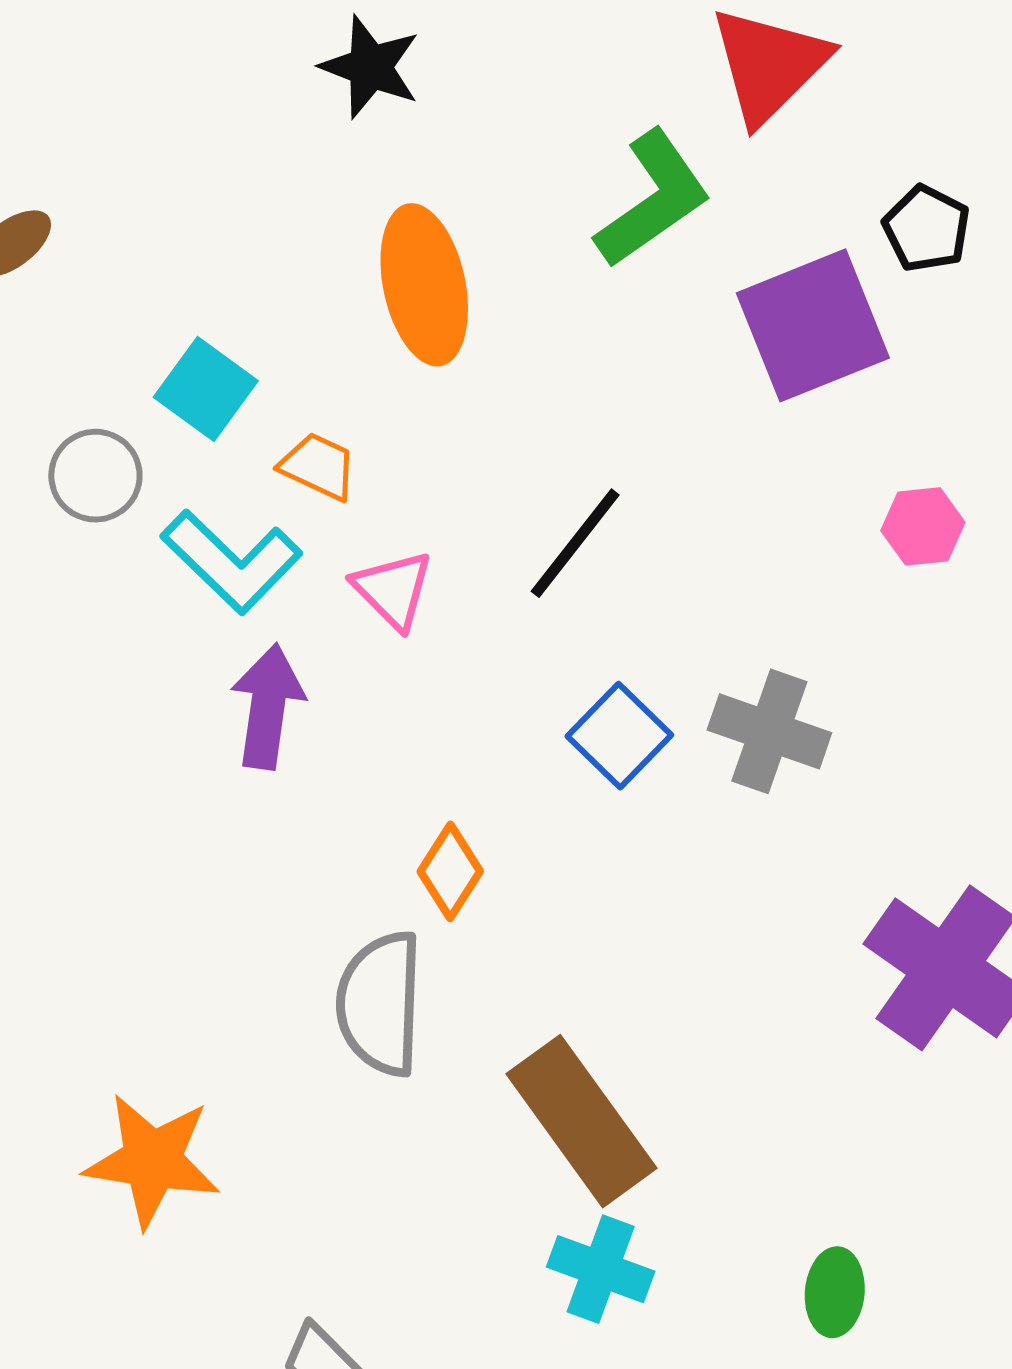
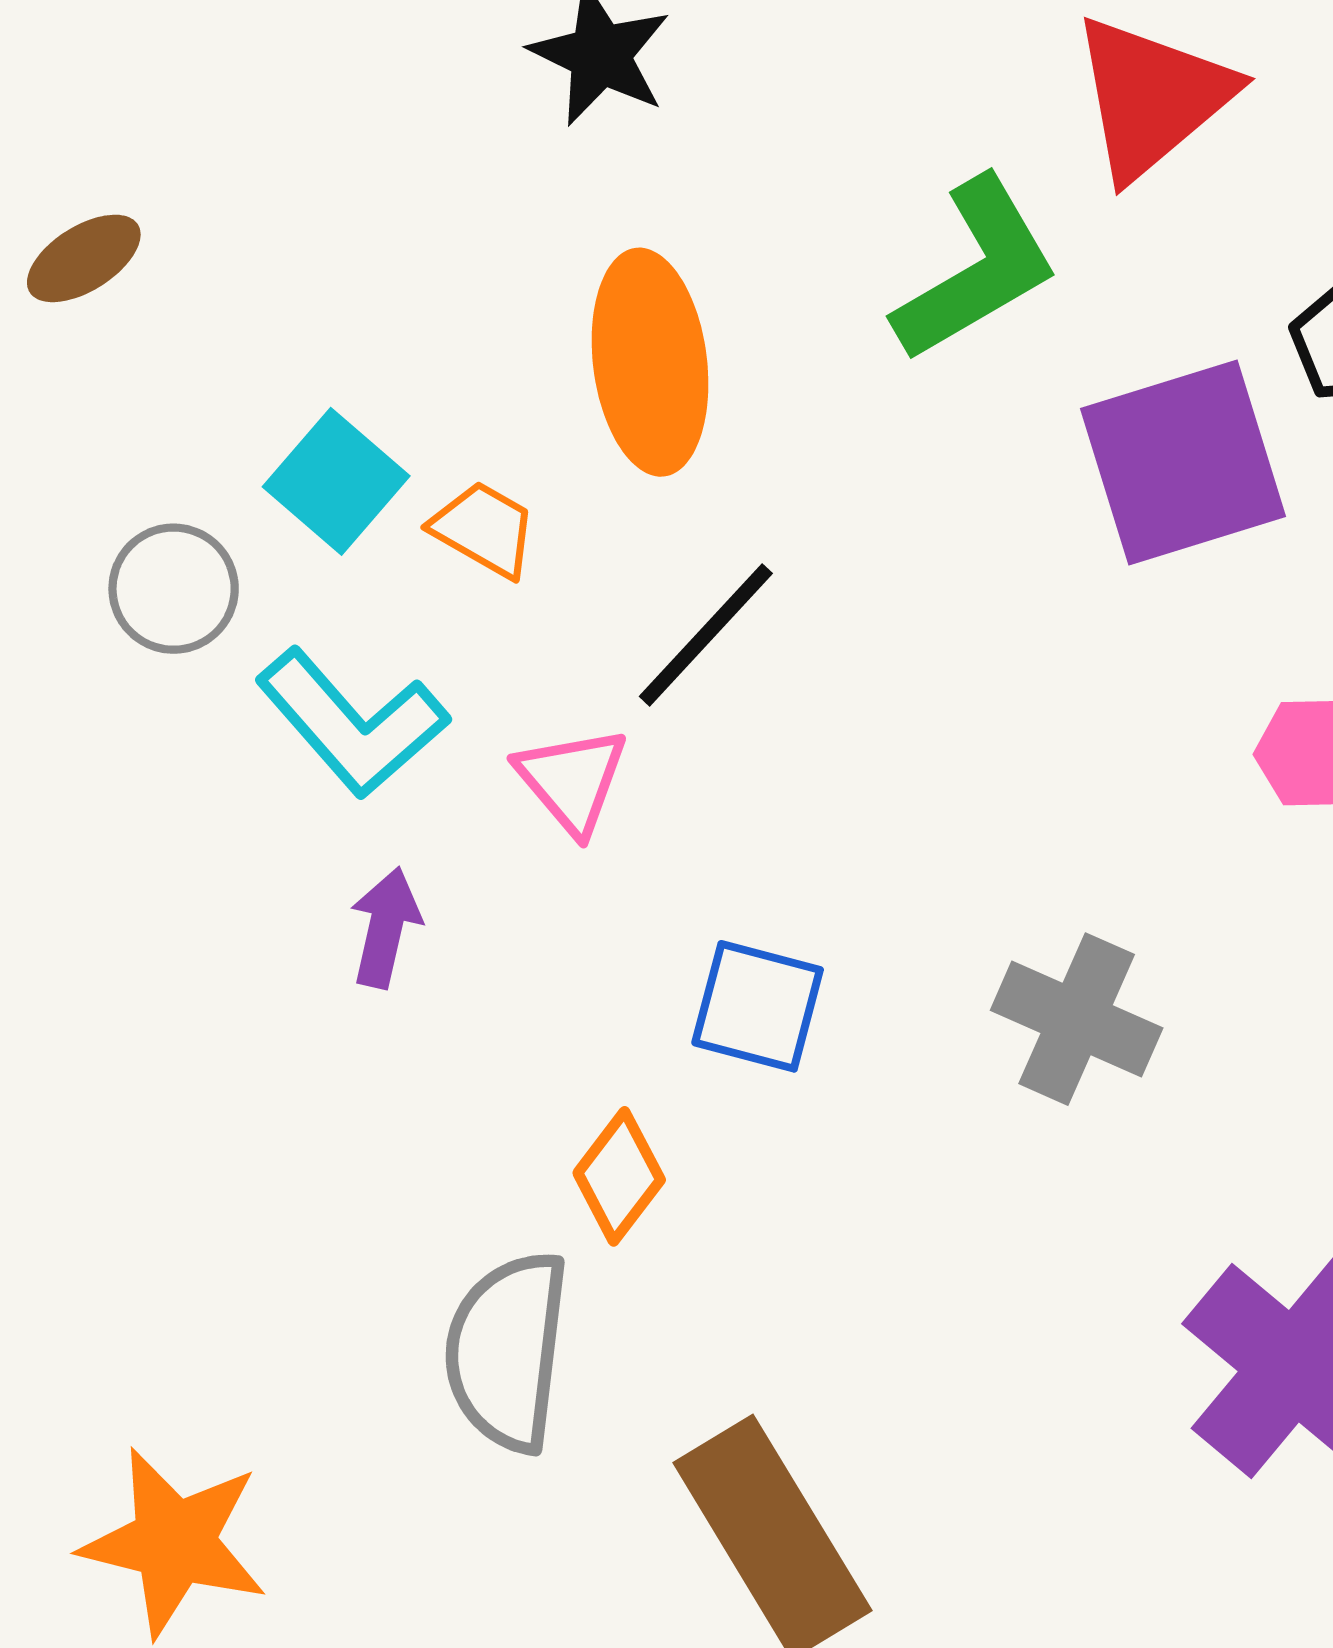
orange trapezoid: (318, 466) -> (484, 529), moved
black line: (575, 543) -> (706, 635), moved
purple arrow: (268, 706) -> (385, 928), size x0.7
blue square: (619, 736) -> (758, 1006), moved, turned -34

